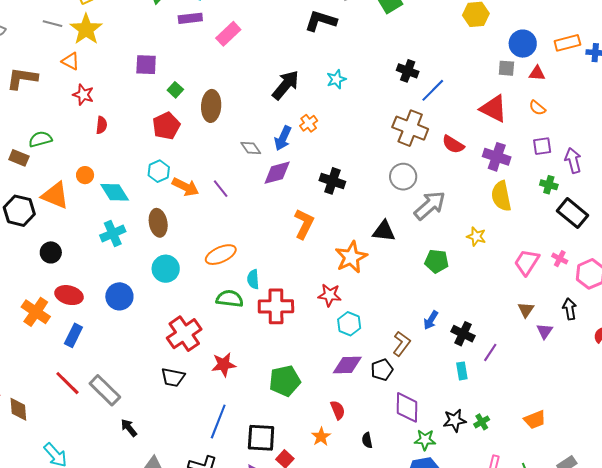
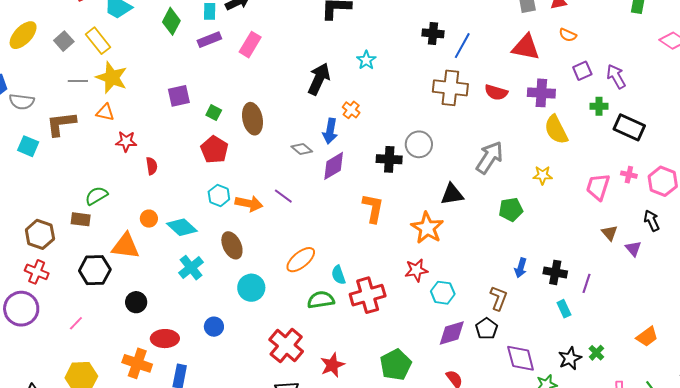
brown L-shape: (22, 78) -> (61, 124), moved
gray circle: (403, 177) -> (419, 144), moved
blue circle: (119, 296) -> (214, 327), size x0.7

